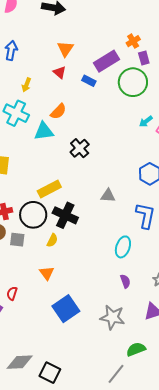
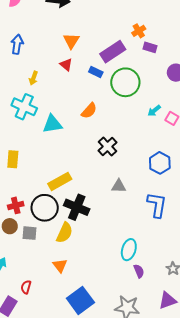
purple rectangle: (144, 58) -> (150, 47), turned -56
green circle: (133, 82) -> (125, 82), moved
orange semicircle: (58, 111) -> (89, 111), moved
black cross: (80, 148) -> (107, 147), moved
yellow semicircle: (52, 240) -> (65, 233), size x1.5
cyan ellipse: (123, 247) -> (129, 250), moved

